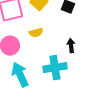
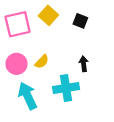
yellow semicircle: (36, 33) -> (42, 62), moved, turned -32

